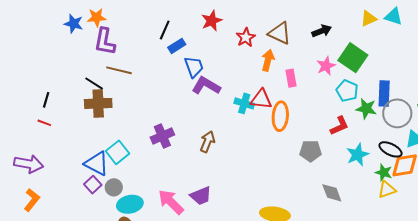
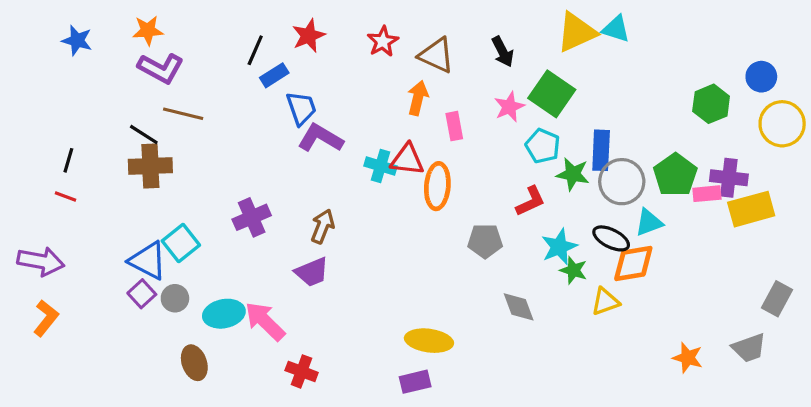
yellow triangle: (369, 19) -> (577, 32), size x1.6
red star: (212, 21) -> (309, 36), moved
blue star: (74, 24) -> (77, 40), moved
black arrow: (322, 31) -> (503, 52), turned 84
red star: (246, 37) -> (383, 41), moved
purple L-shape: (105, 41) -> (161, 68), turned -72
green star: (384, 172) -> (574, 270), moved
purple trapezoid: (201, 196) -> (312, 272), moved
cyan ellipse: (130, 204) -> (224, 314), moved

